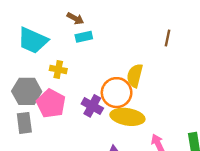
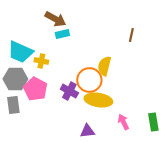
brown arrow: (75, 19) -> (55, 19), size x1.5
cyan trapezoid: (33, 40) -> (20, 52), moved

